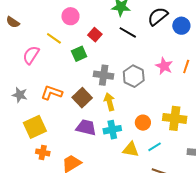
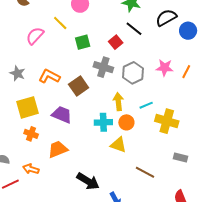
red square: (95, 35) -> (116, 42), moved
pink star: (164, 66) -> (165, 68), turned -30
yellow arrow: (109, 102) -> (118, 102), moved
orange circle: (143, 123) -> (126, 122), moved
purple trapezoid: (86, 127) -> (62, 115), moved
cyan line: (155, 147) -> (146, 105), moved

